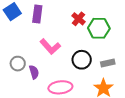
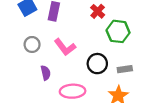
red cross: (79, 19) -> (98, 11), moved
gray circle: (18, 64) -> (32, 44), moved

